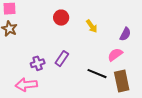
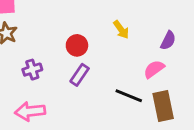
red circle: (61, 18) -> (77, 45), moved
purple cross: (38, 63) -> (32, 70), moved

